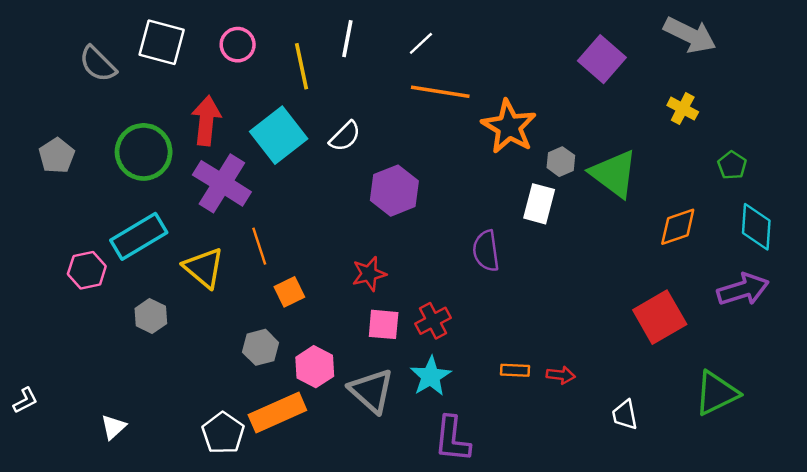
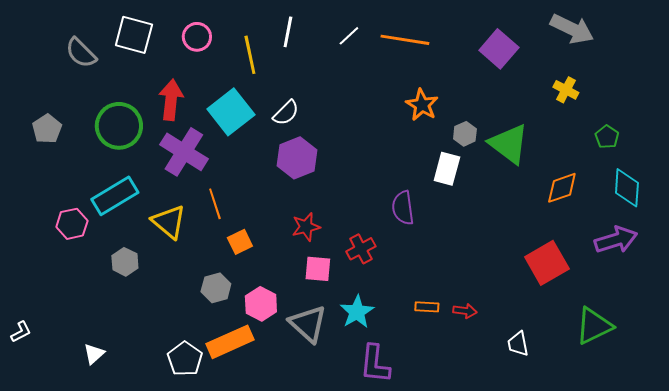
orange line: (440, 92) -> (405, 40), moved
orange star: (509, 127) -> (422, 105), size x0.7
purple hexagon: (394, 191) -> (297, 158), moved
red cross: (433, 321) -> (361, 249), moved

